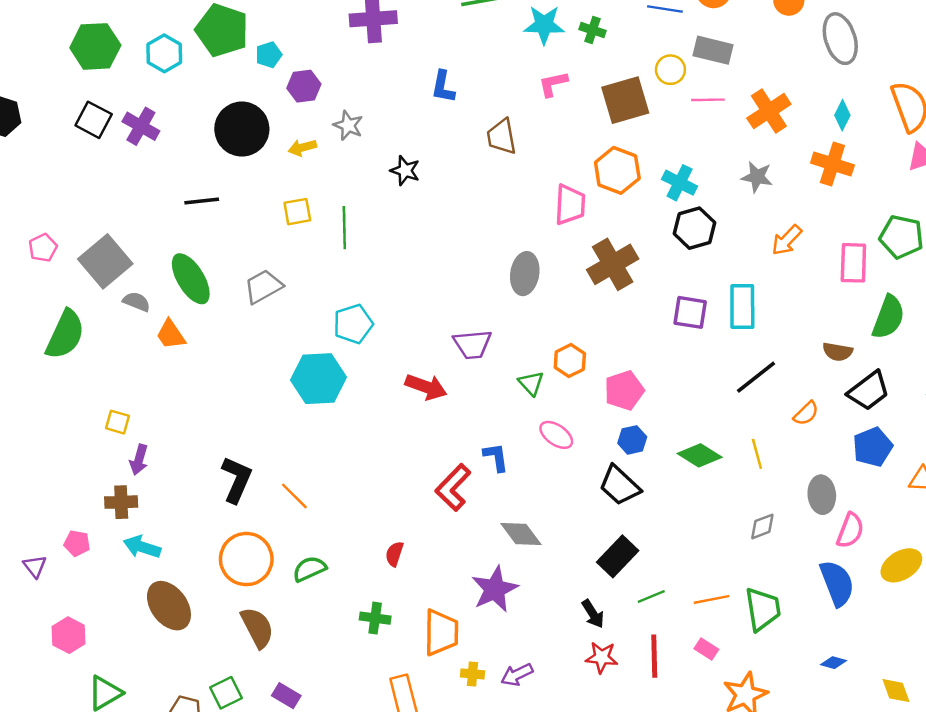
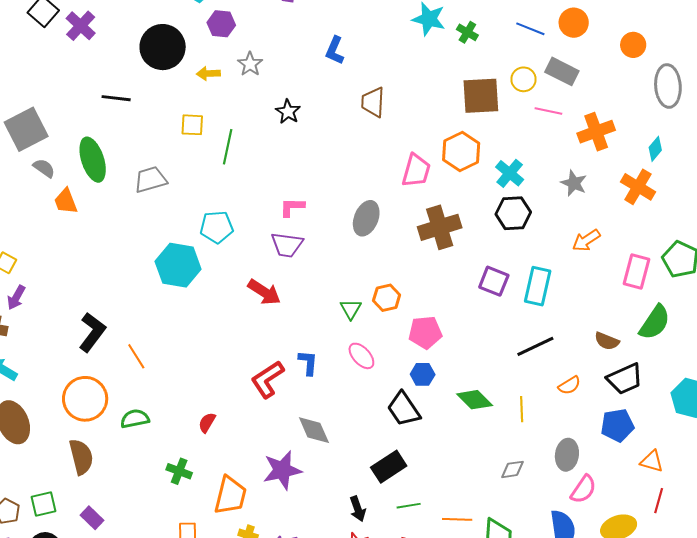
pink L-shape: (553, 84) -> (292, 207), moved
purple trapezoid: (472, 344) -> (287, 245), moved

